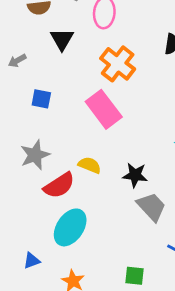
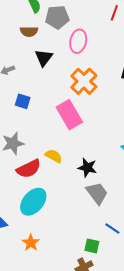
green square: (134, 276) -> (92, 246), moved

